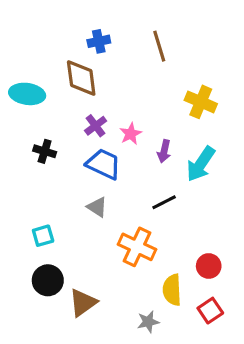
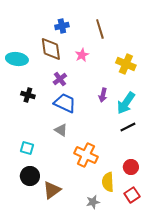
pink star: (131, 134) -> (82, 55), moved
black line: (164, 202) -> (128, 127), moved
cyan square: (43, 236) -> (27, 148), turned 32

